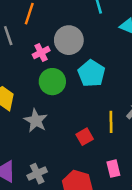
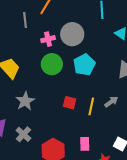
gray star: (36, 121) -> (25, 101), moved
red square: (85, 137) -> (70, 103), moved, turned 32
gray cross: (37, 174) -> (23, 134), turned -35

